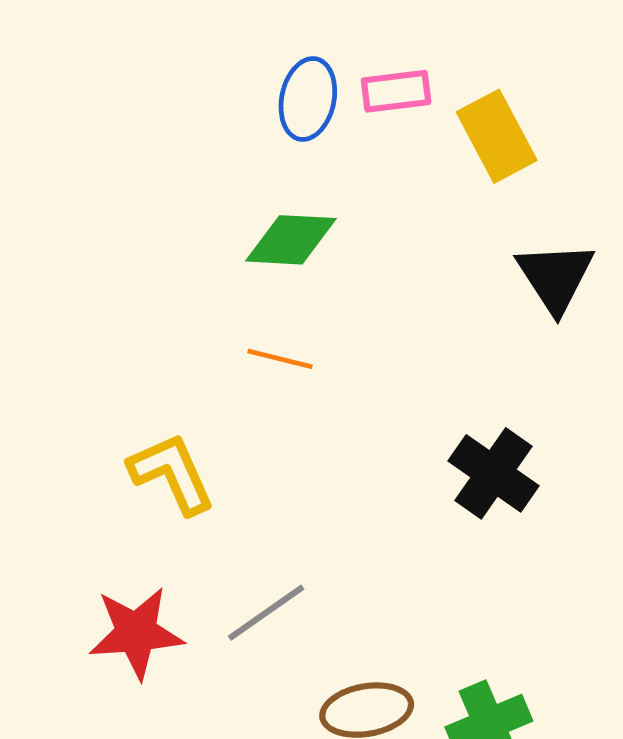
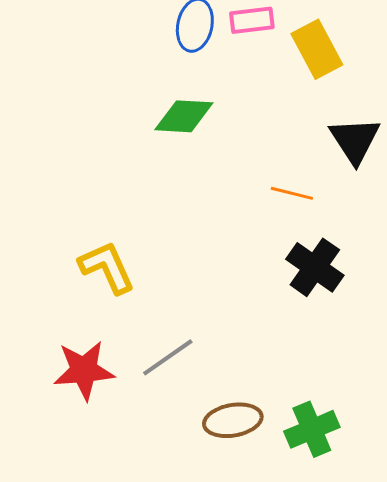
orange line: (280, 359) -> (292, 193), moved

